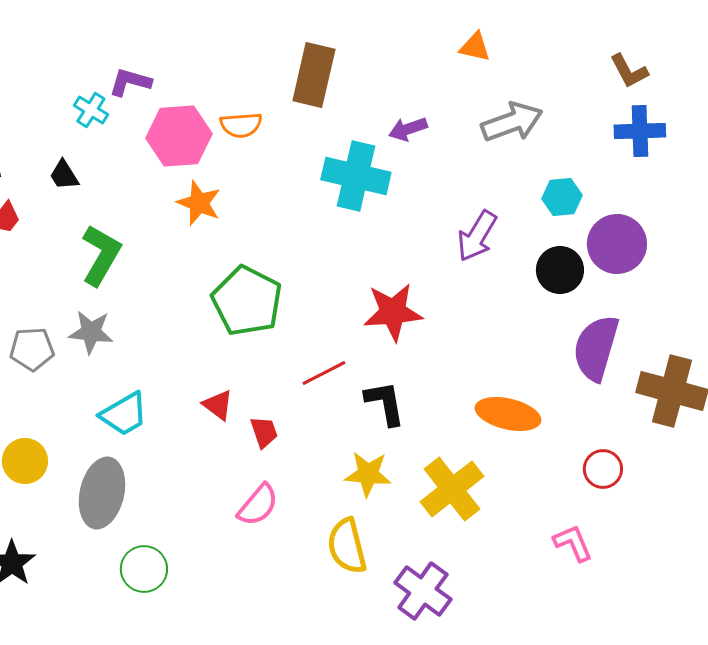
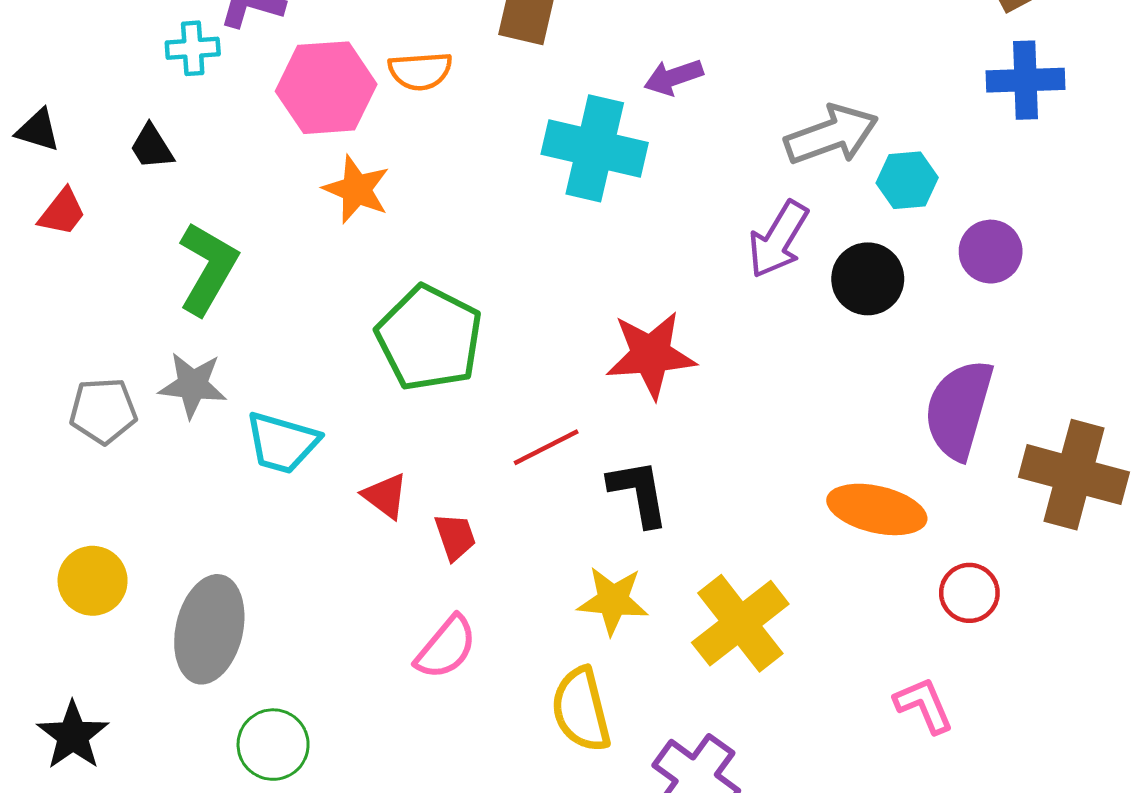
cyan cross: (91, 110) -> (193, 48), turned -36
gray arrow: (512, 122) -> (831, 135), moved
purple circle: (617, 244) -> (991, 252), size x0.7
black circle: (560, 270) -> (868, 279), moved
cyan trapezoid: (124, 414) -> (282, 443), moved, turned 46
orange ellipse: (508, 414) -> (877, 509), moved

